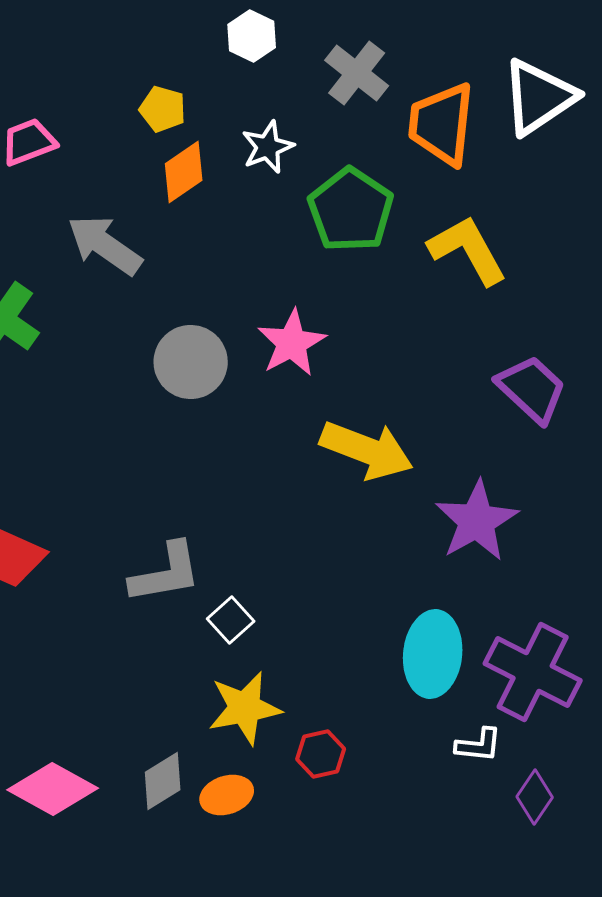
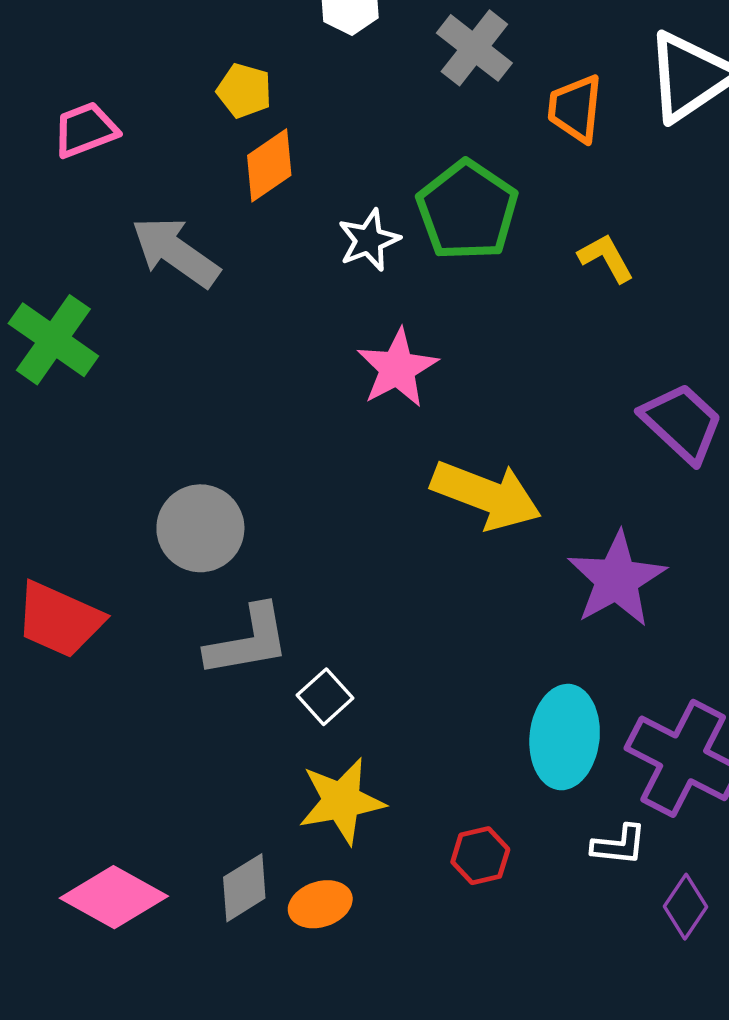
orange trapezoid: (442, 124) -> (575, 108), size x0.7
white star: (268, 147) -> (369, 240), moved
yellow L-shape: (468, 250) -> (606, 258), size x0.6
gray circle: (191, 362) -> (200, 528), moved
red hexagon: (321, 754) -> (480, 856), moved

